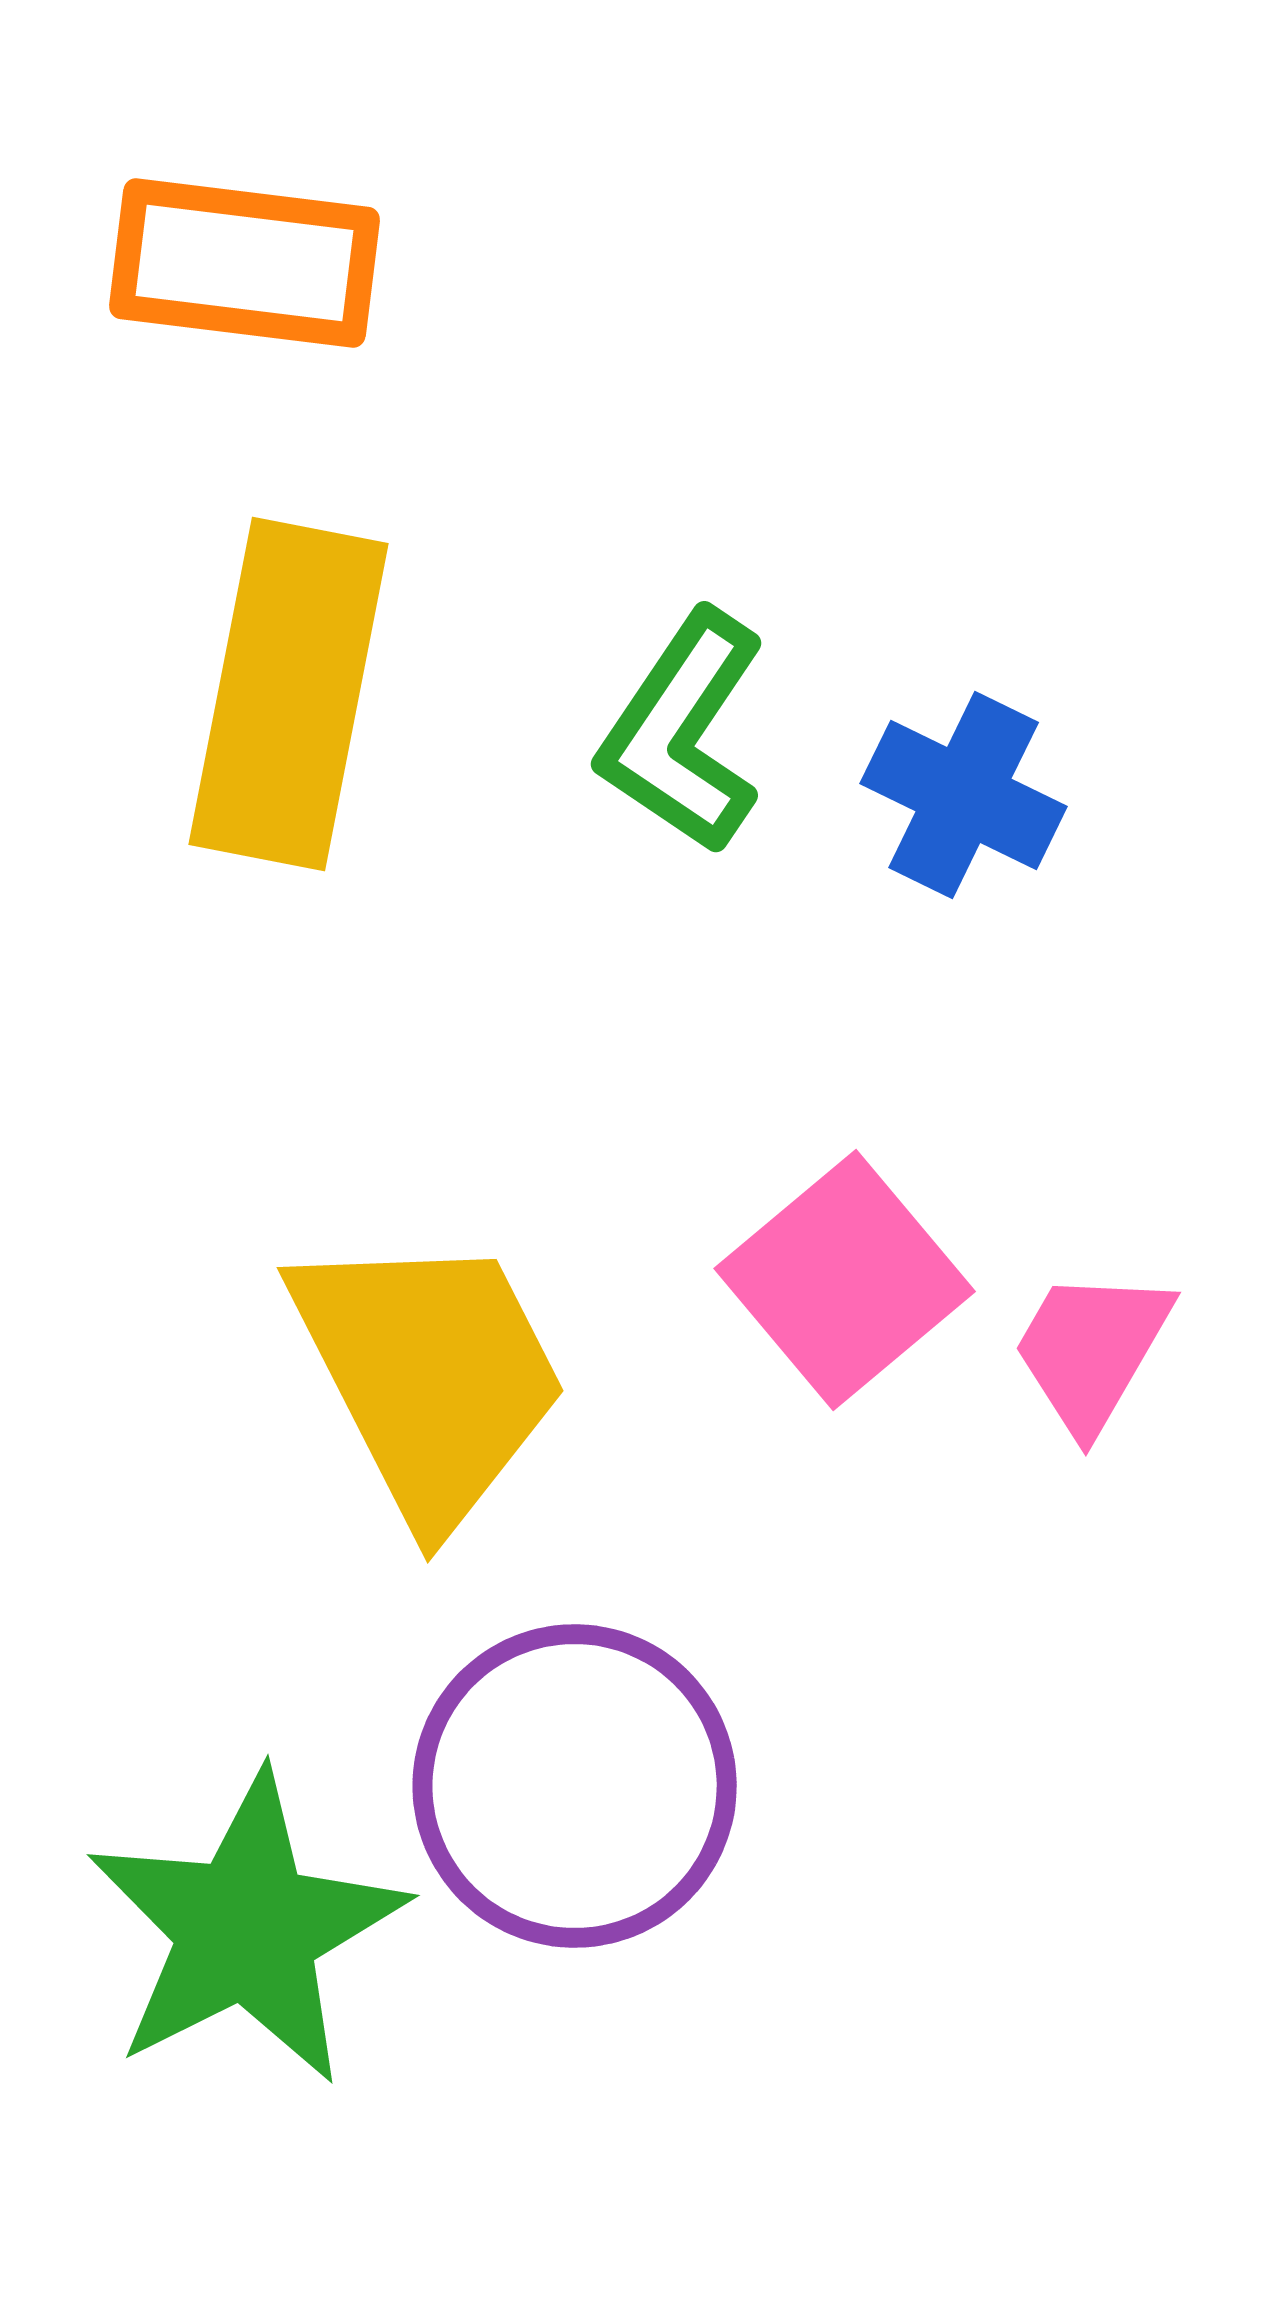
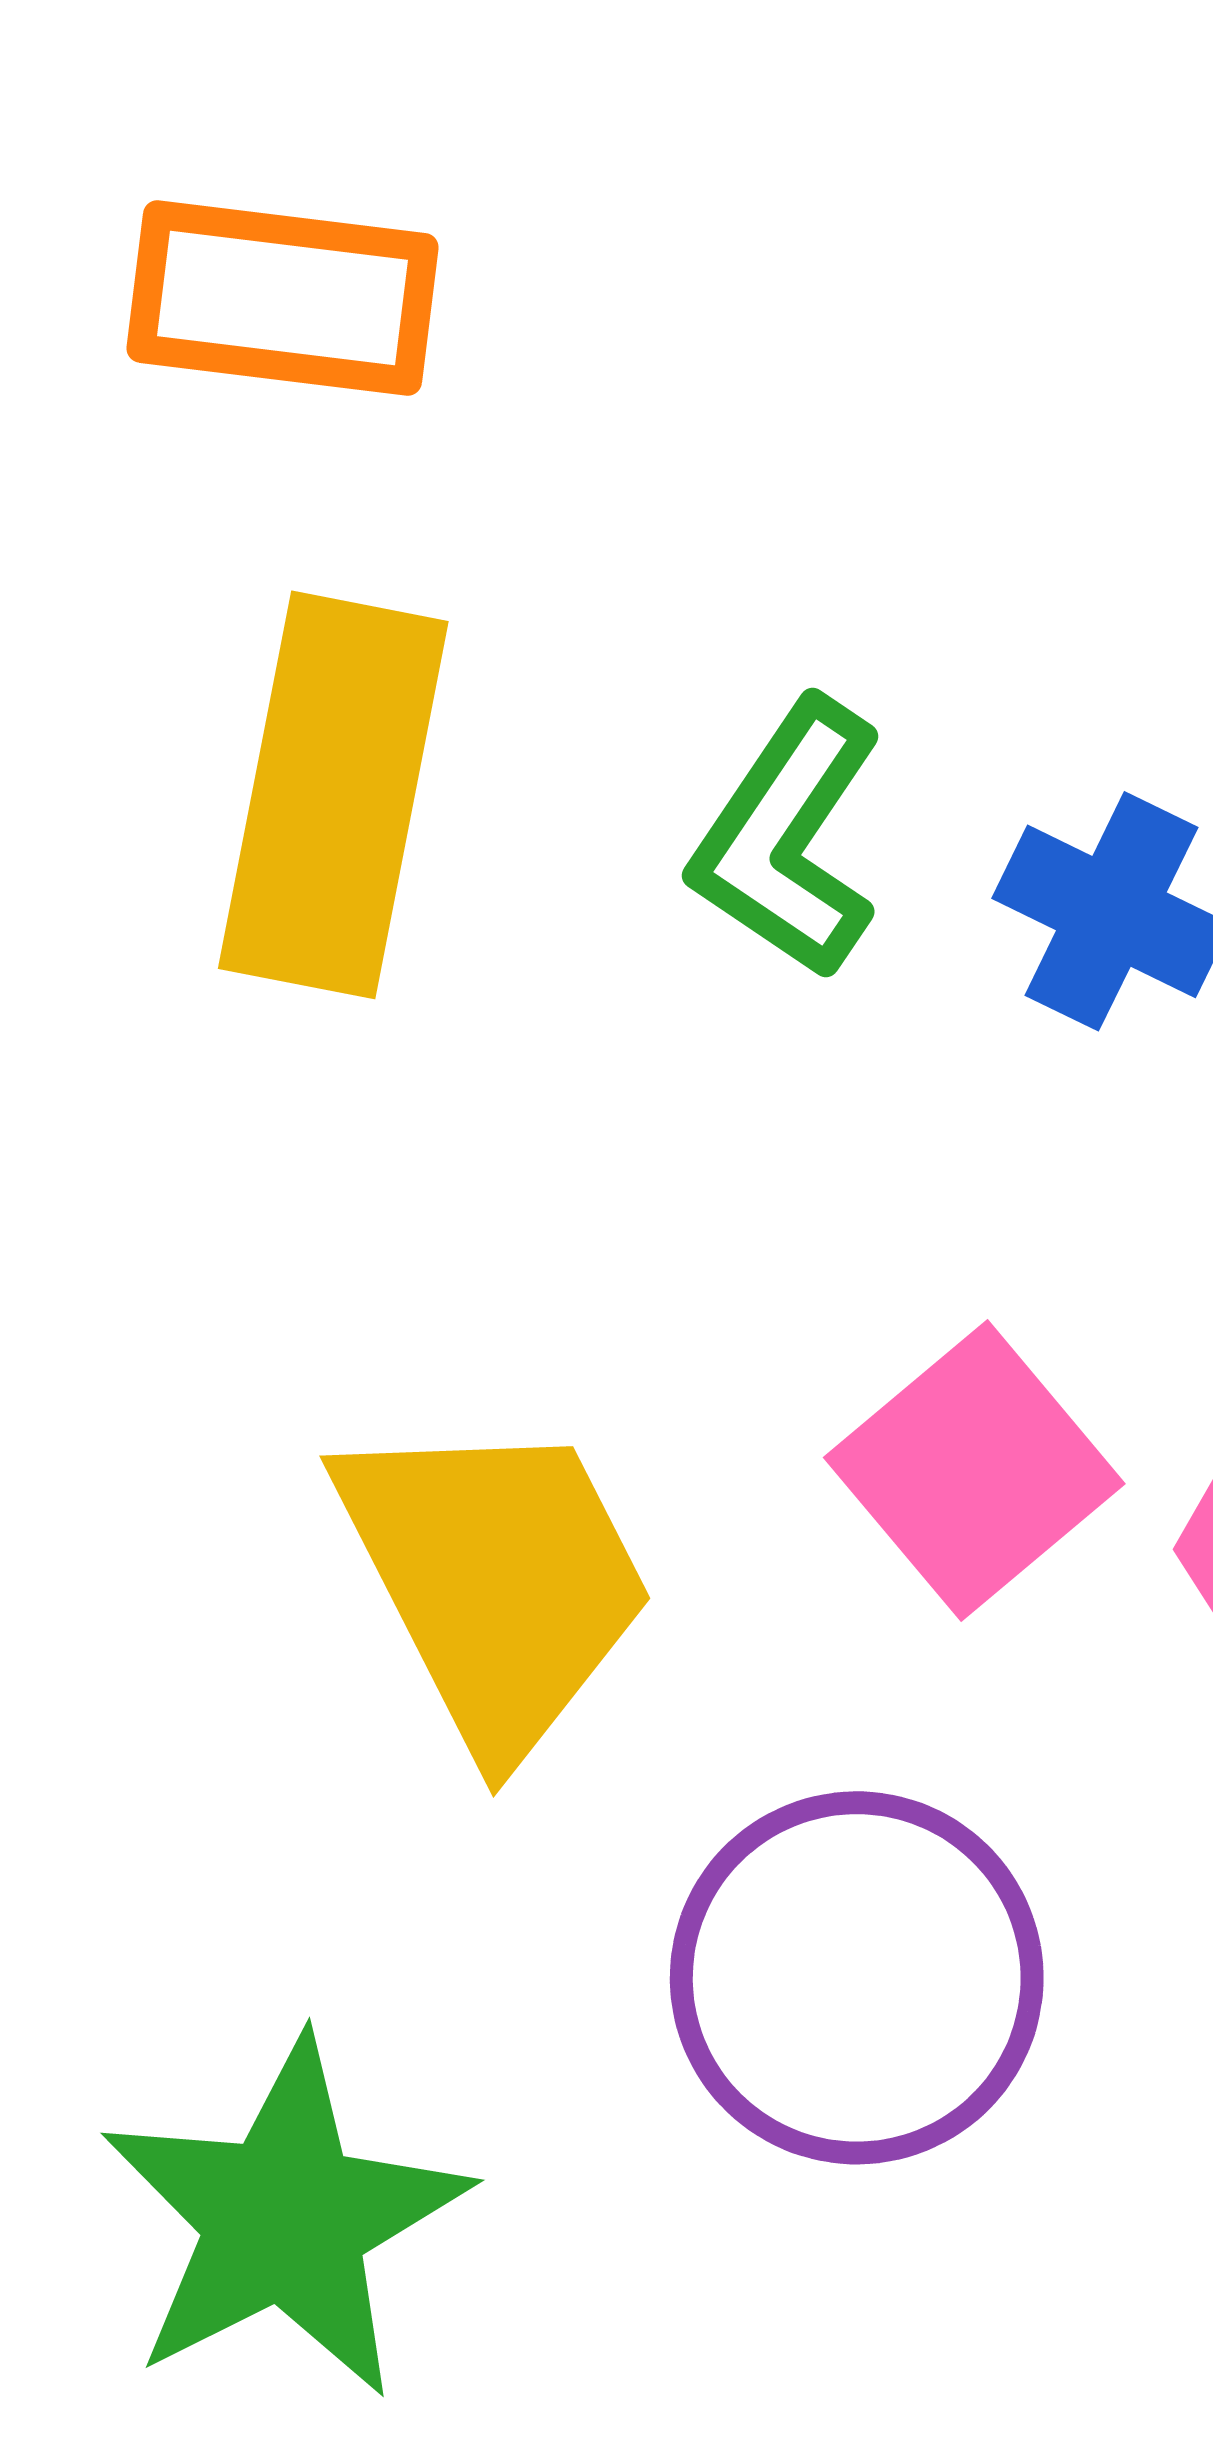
purple circle: (575, 1786) -> (857, 1978), moved

